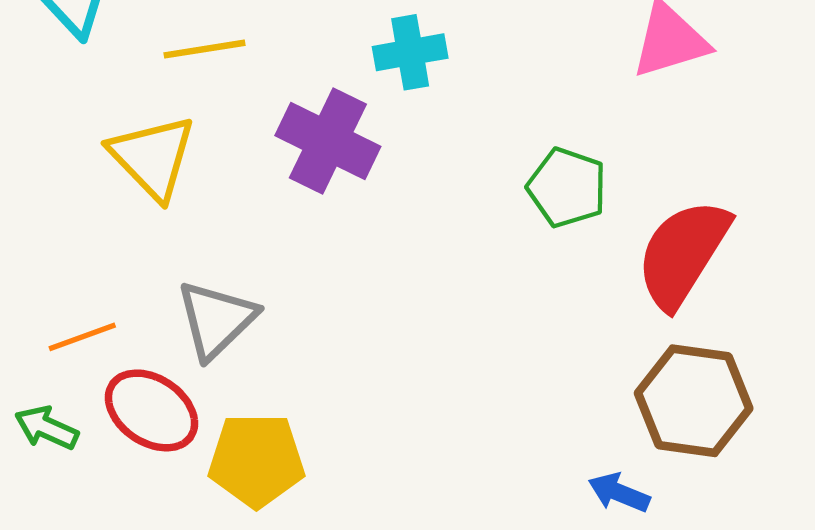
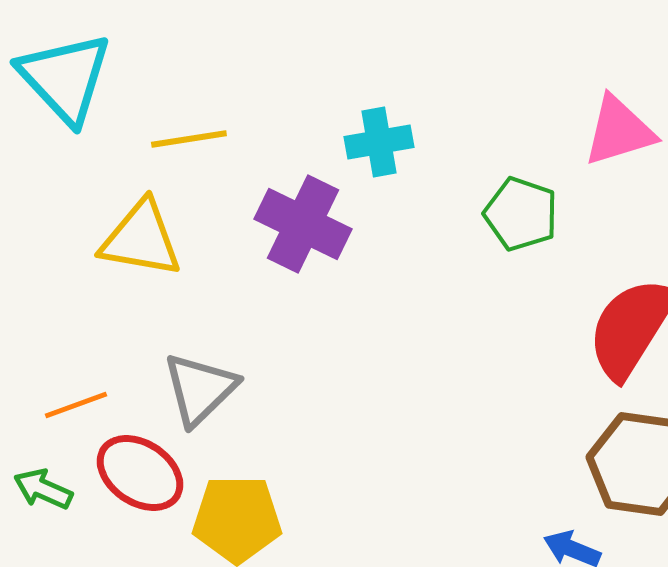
yellow triangle: (153, 157) -> (141, 239), turned -36
green pentagon: (567, 188) -> (521, 214), moved

